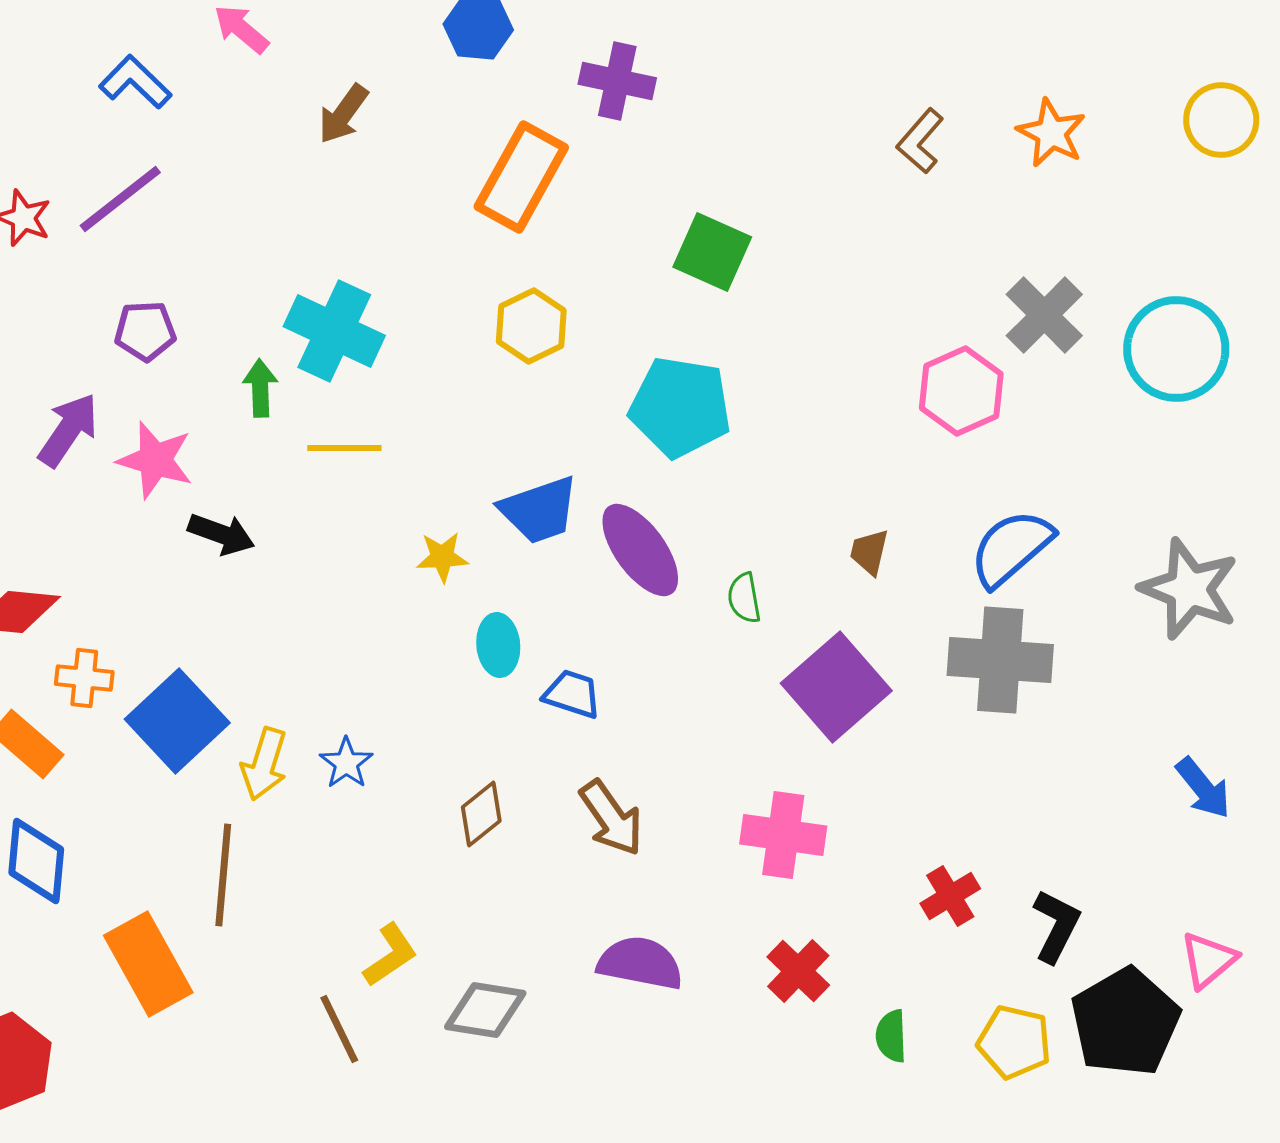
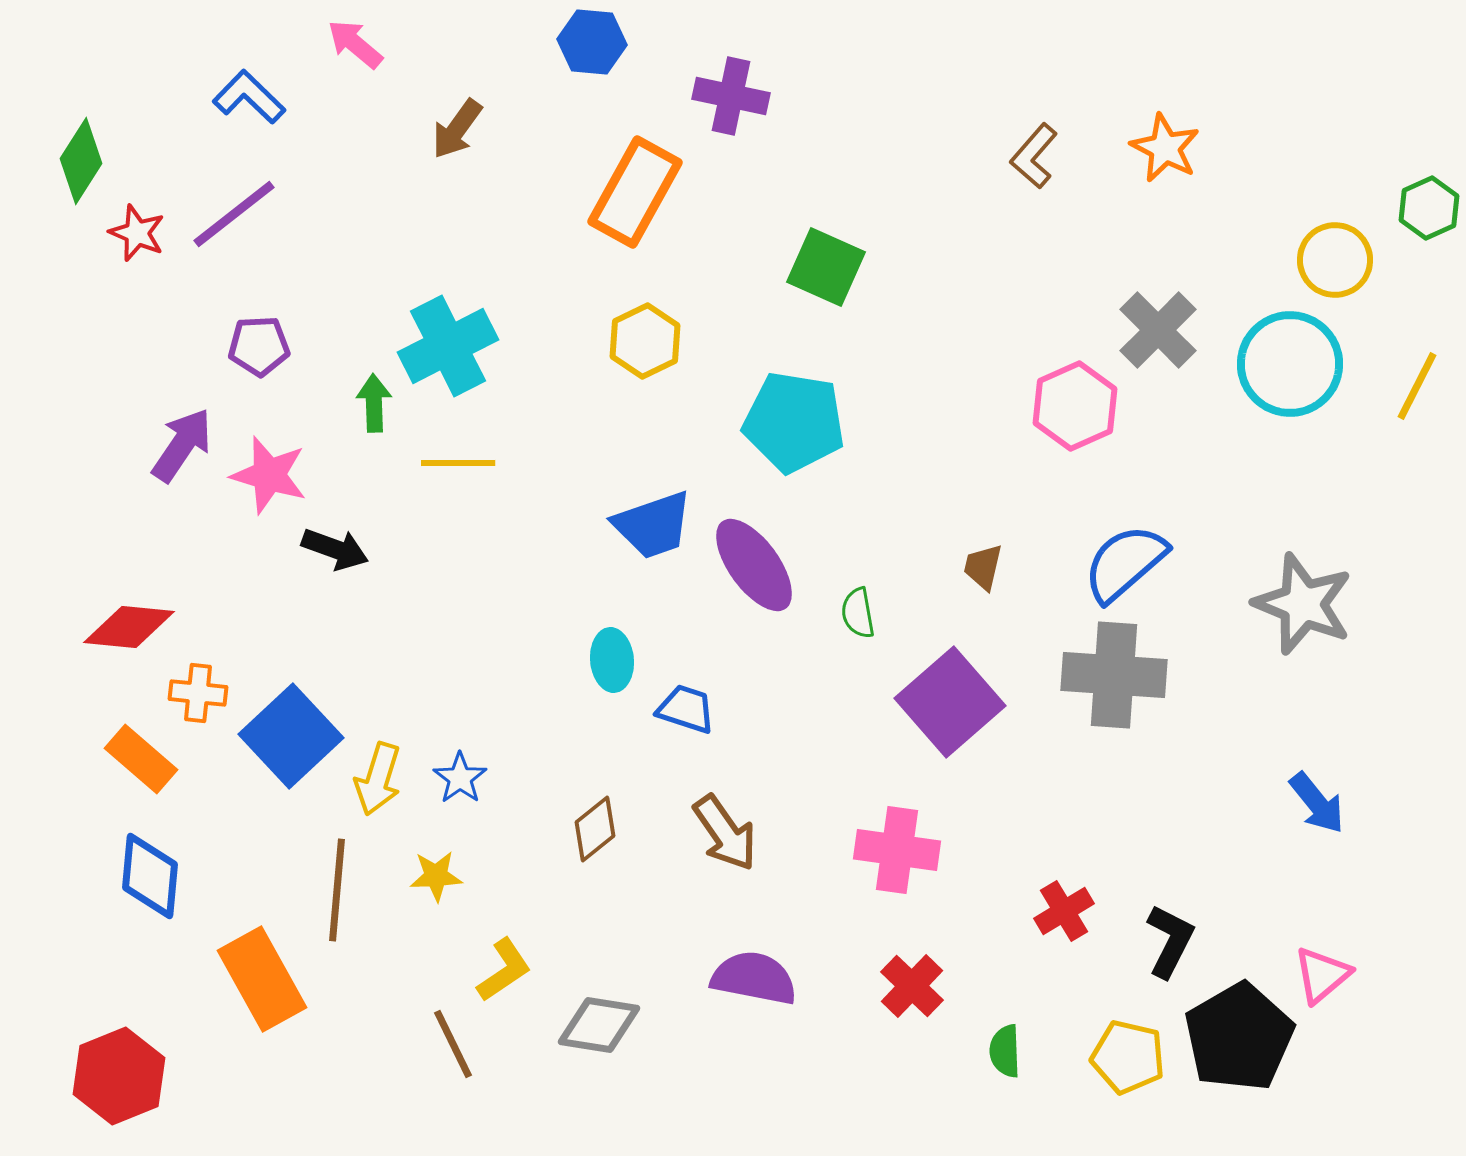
yellow circle: (1221, 120) -> (1335, 260), moved
cyan cross: (334, 331) -> (448, 346), turned 38
yellow star: (442, 557) -> (436, 876), moved

